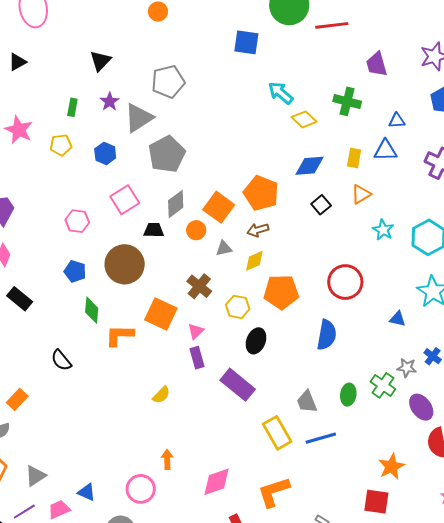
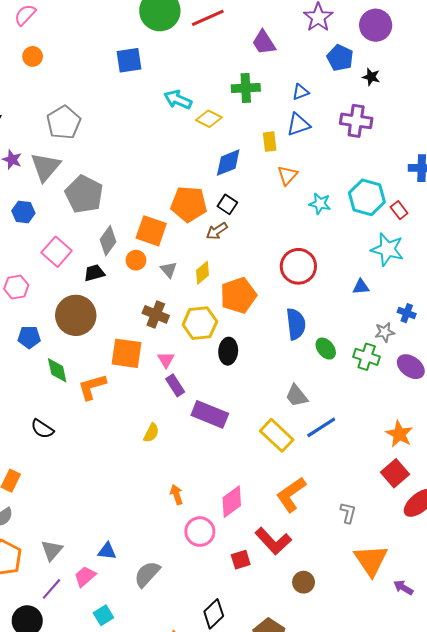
black square: (321, 205) -> (227, 204), moved
brown arrow: (258, 230) -> (217, 231), moved
gray triangle: (224, 248) -> (169, 270), turned -42
yellow hexagon: (238, 307) -> (200, 323), size x1.4
purple rectangle: (238, 385) -> (210, 414), moved
green ellipse: (348, 395) -> (326, 349), moved, turned -30
pink circle: (141, 489) -> (200, 532), moved
red square: (376, 502) -> (395, 473), turned -32

